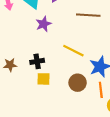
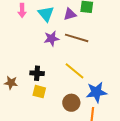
brown line: (88, 15) -> (77, 38), moved
brown star: (10, 65) -> (11, 83), moved

